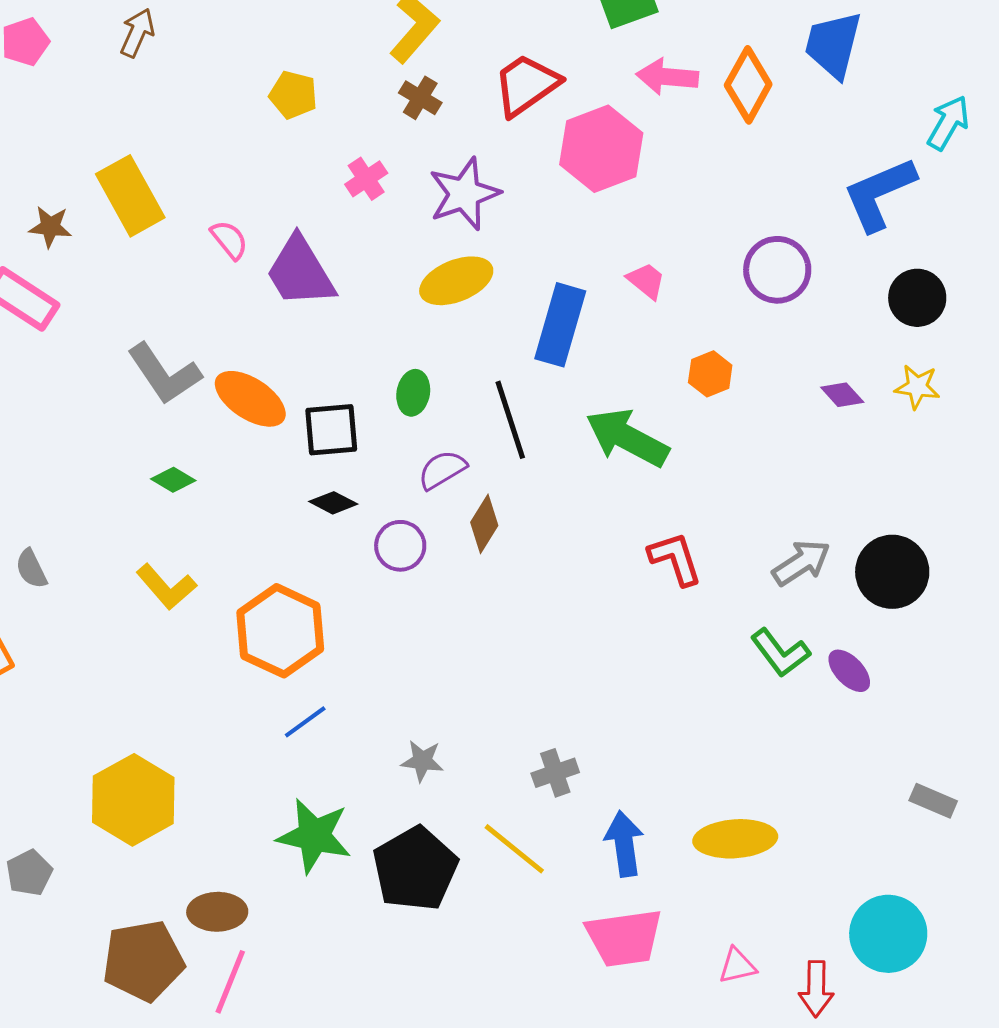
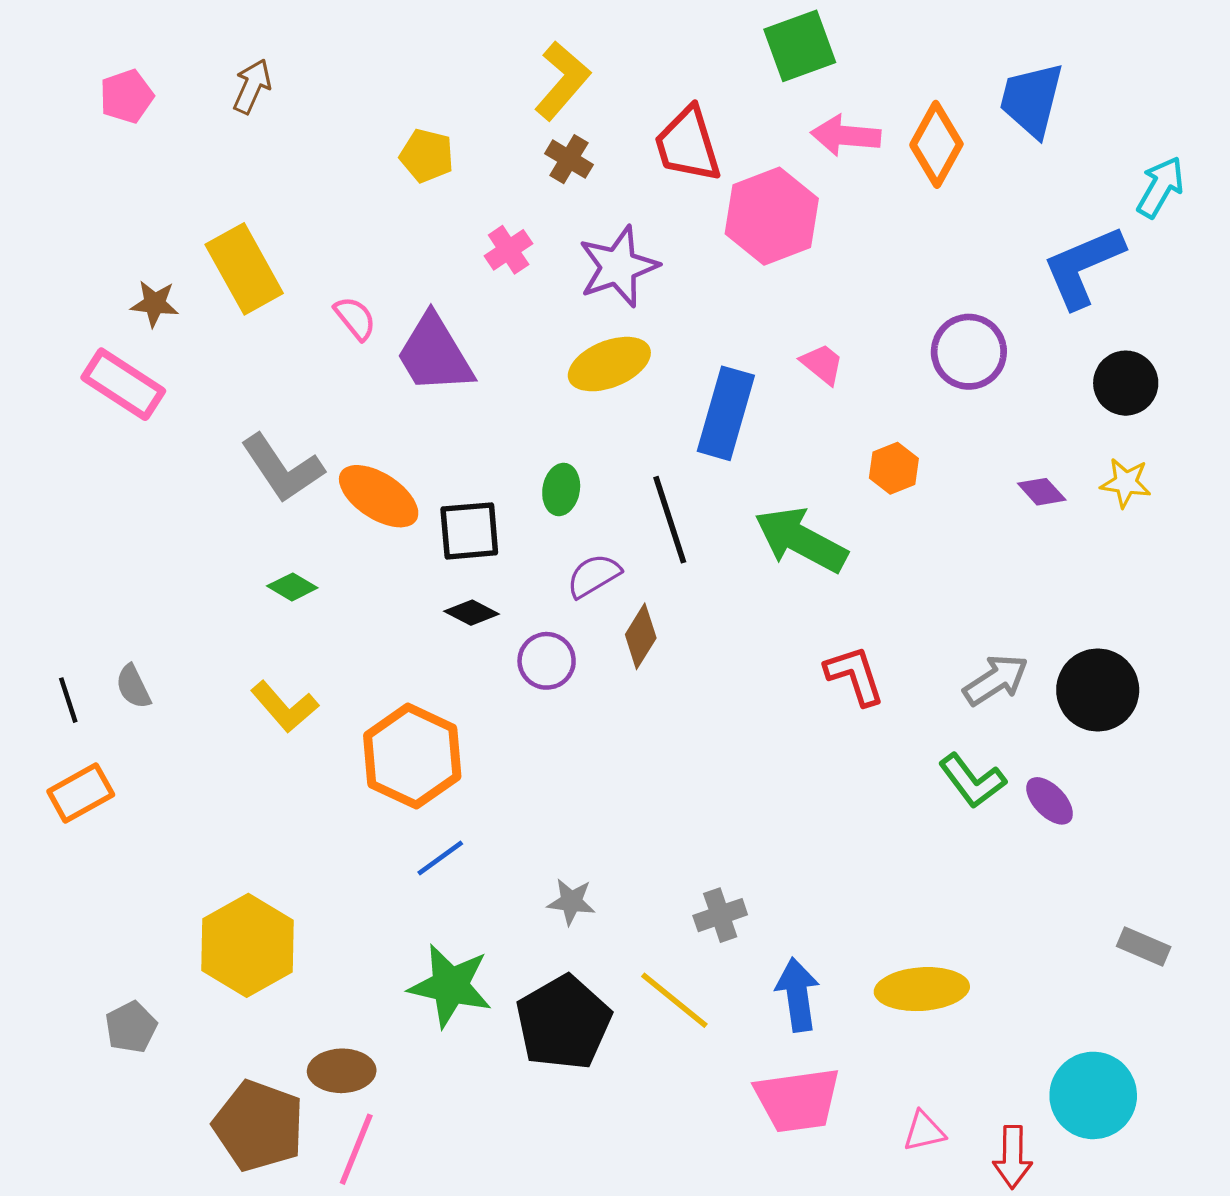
red trapezoid: (526, 85) -> (688, 144), turned -72
brown pentagon: (143, 961) -> (259, 1126), turned 30

